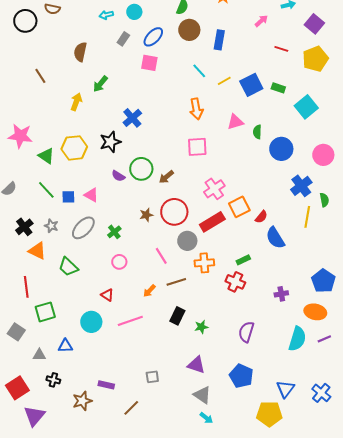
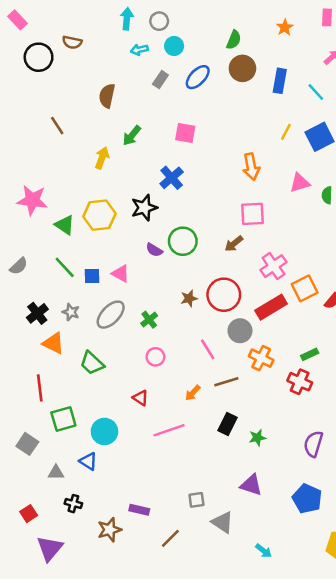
pink square: (149, 63) -> (185, 133), moved
cyan line: (199, 71) -> (316, 92), moved
yellow line: (224, 81) -> (286, 132), turned -32
brown arrow: (166, 177) -> (234, 244), moved
orange cross: (204, 263) -> (261, 358), turned 30
cyan circle: (91, 322) -> (104, 431), moved
blue triangle: (65, 346) -> (88, 461), turned 35
red square: (17, 388) -> (29, 514), size x0.6
gray triangle: (202, 395) -> (223, 522), moved

